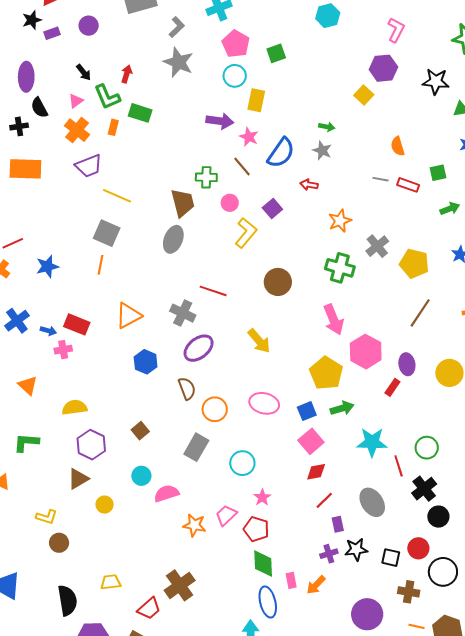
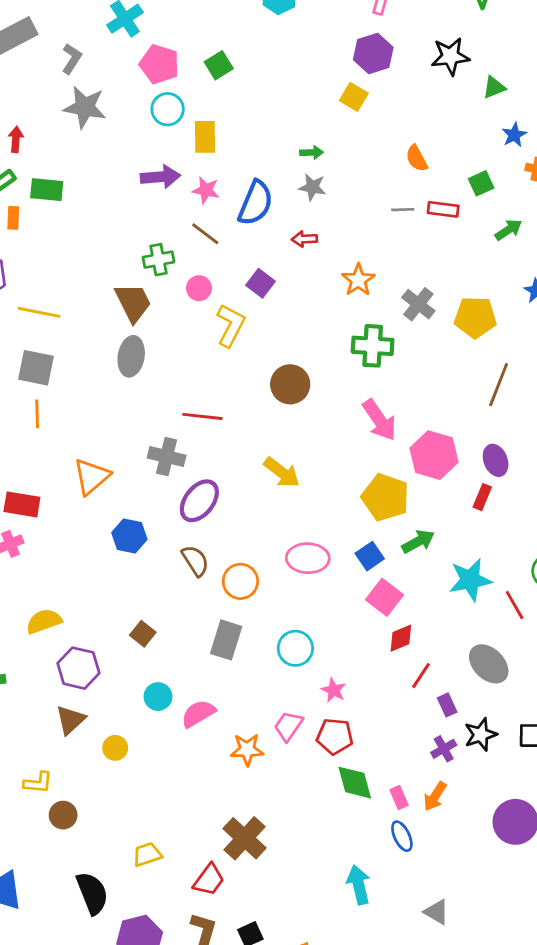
blue ellipse: (268, 602) -> (402, 836), moved, size x0.7

